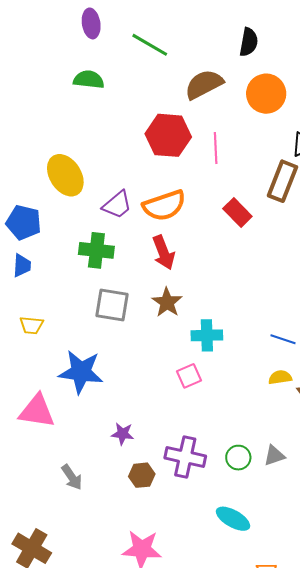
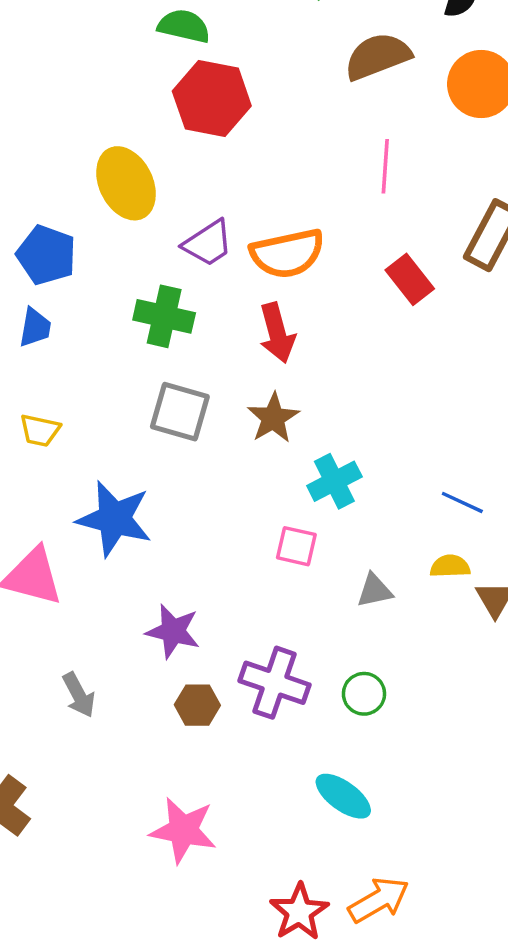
red hexagon: (168, 135) -> (212, 98), moved
cyan cross: (207, 335) -> (334, 481), turned -32
pink square: (189, 376) -> (296, 546), turned 30
purple star: (123, 434) -> (173, 631), size x1.4
gray triangle: (274, 456) -> (375, 591), moved

